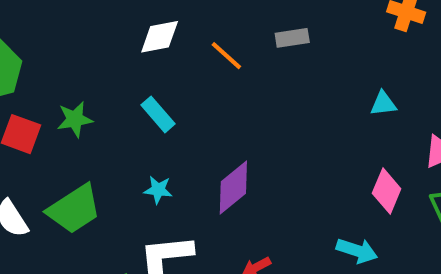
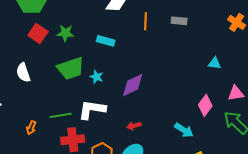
orange line: (226, 56) -> (146, 21), turned 36
cyan rectangle: (158, 114) -> (106, 41), turned -48
green trapezoid: (74, 209) -> (71, 68), moved

